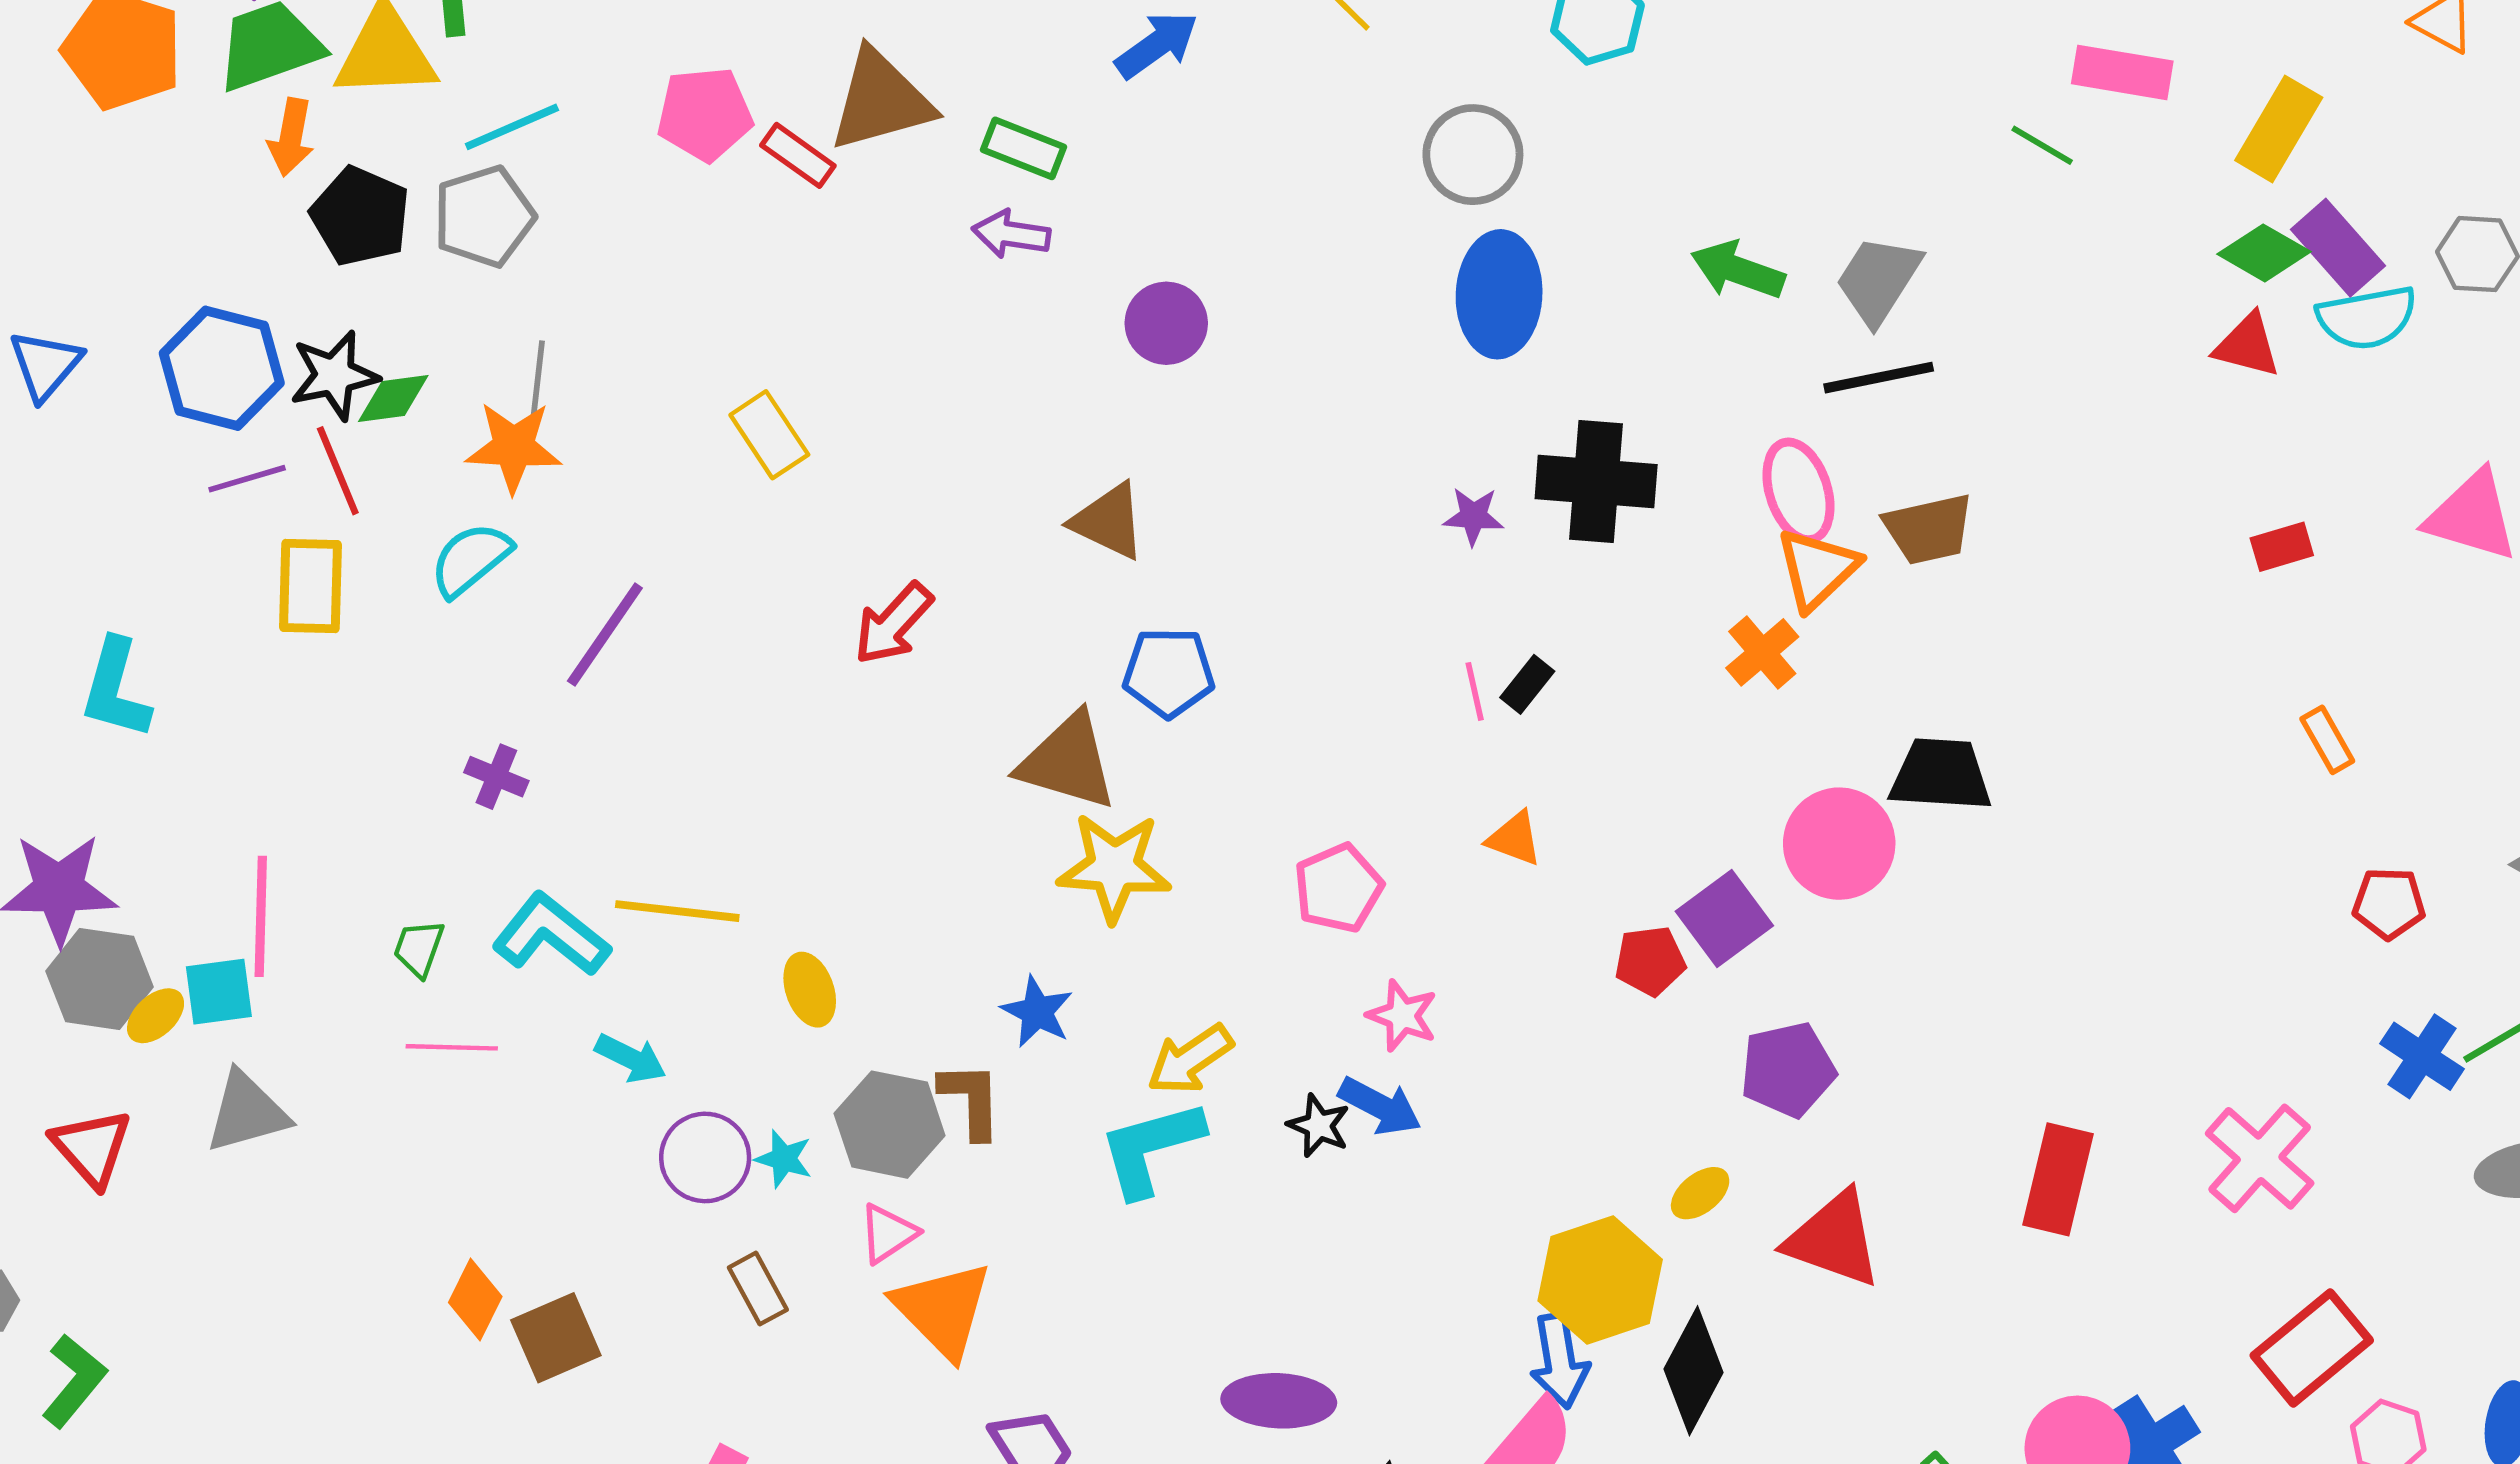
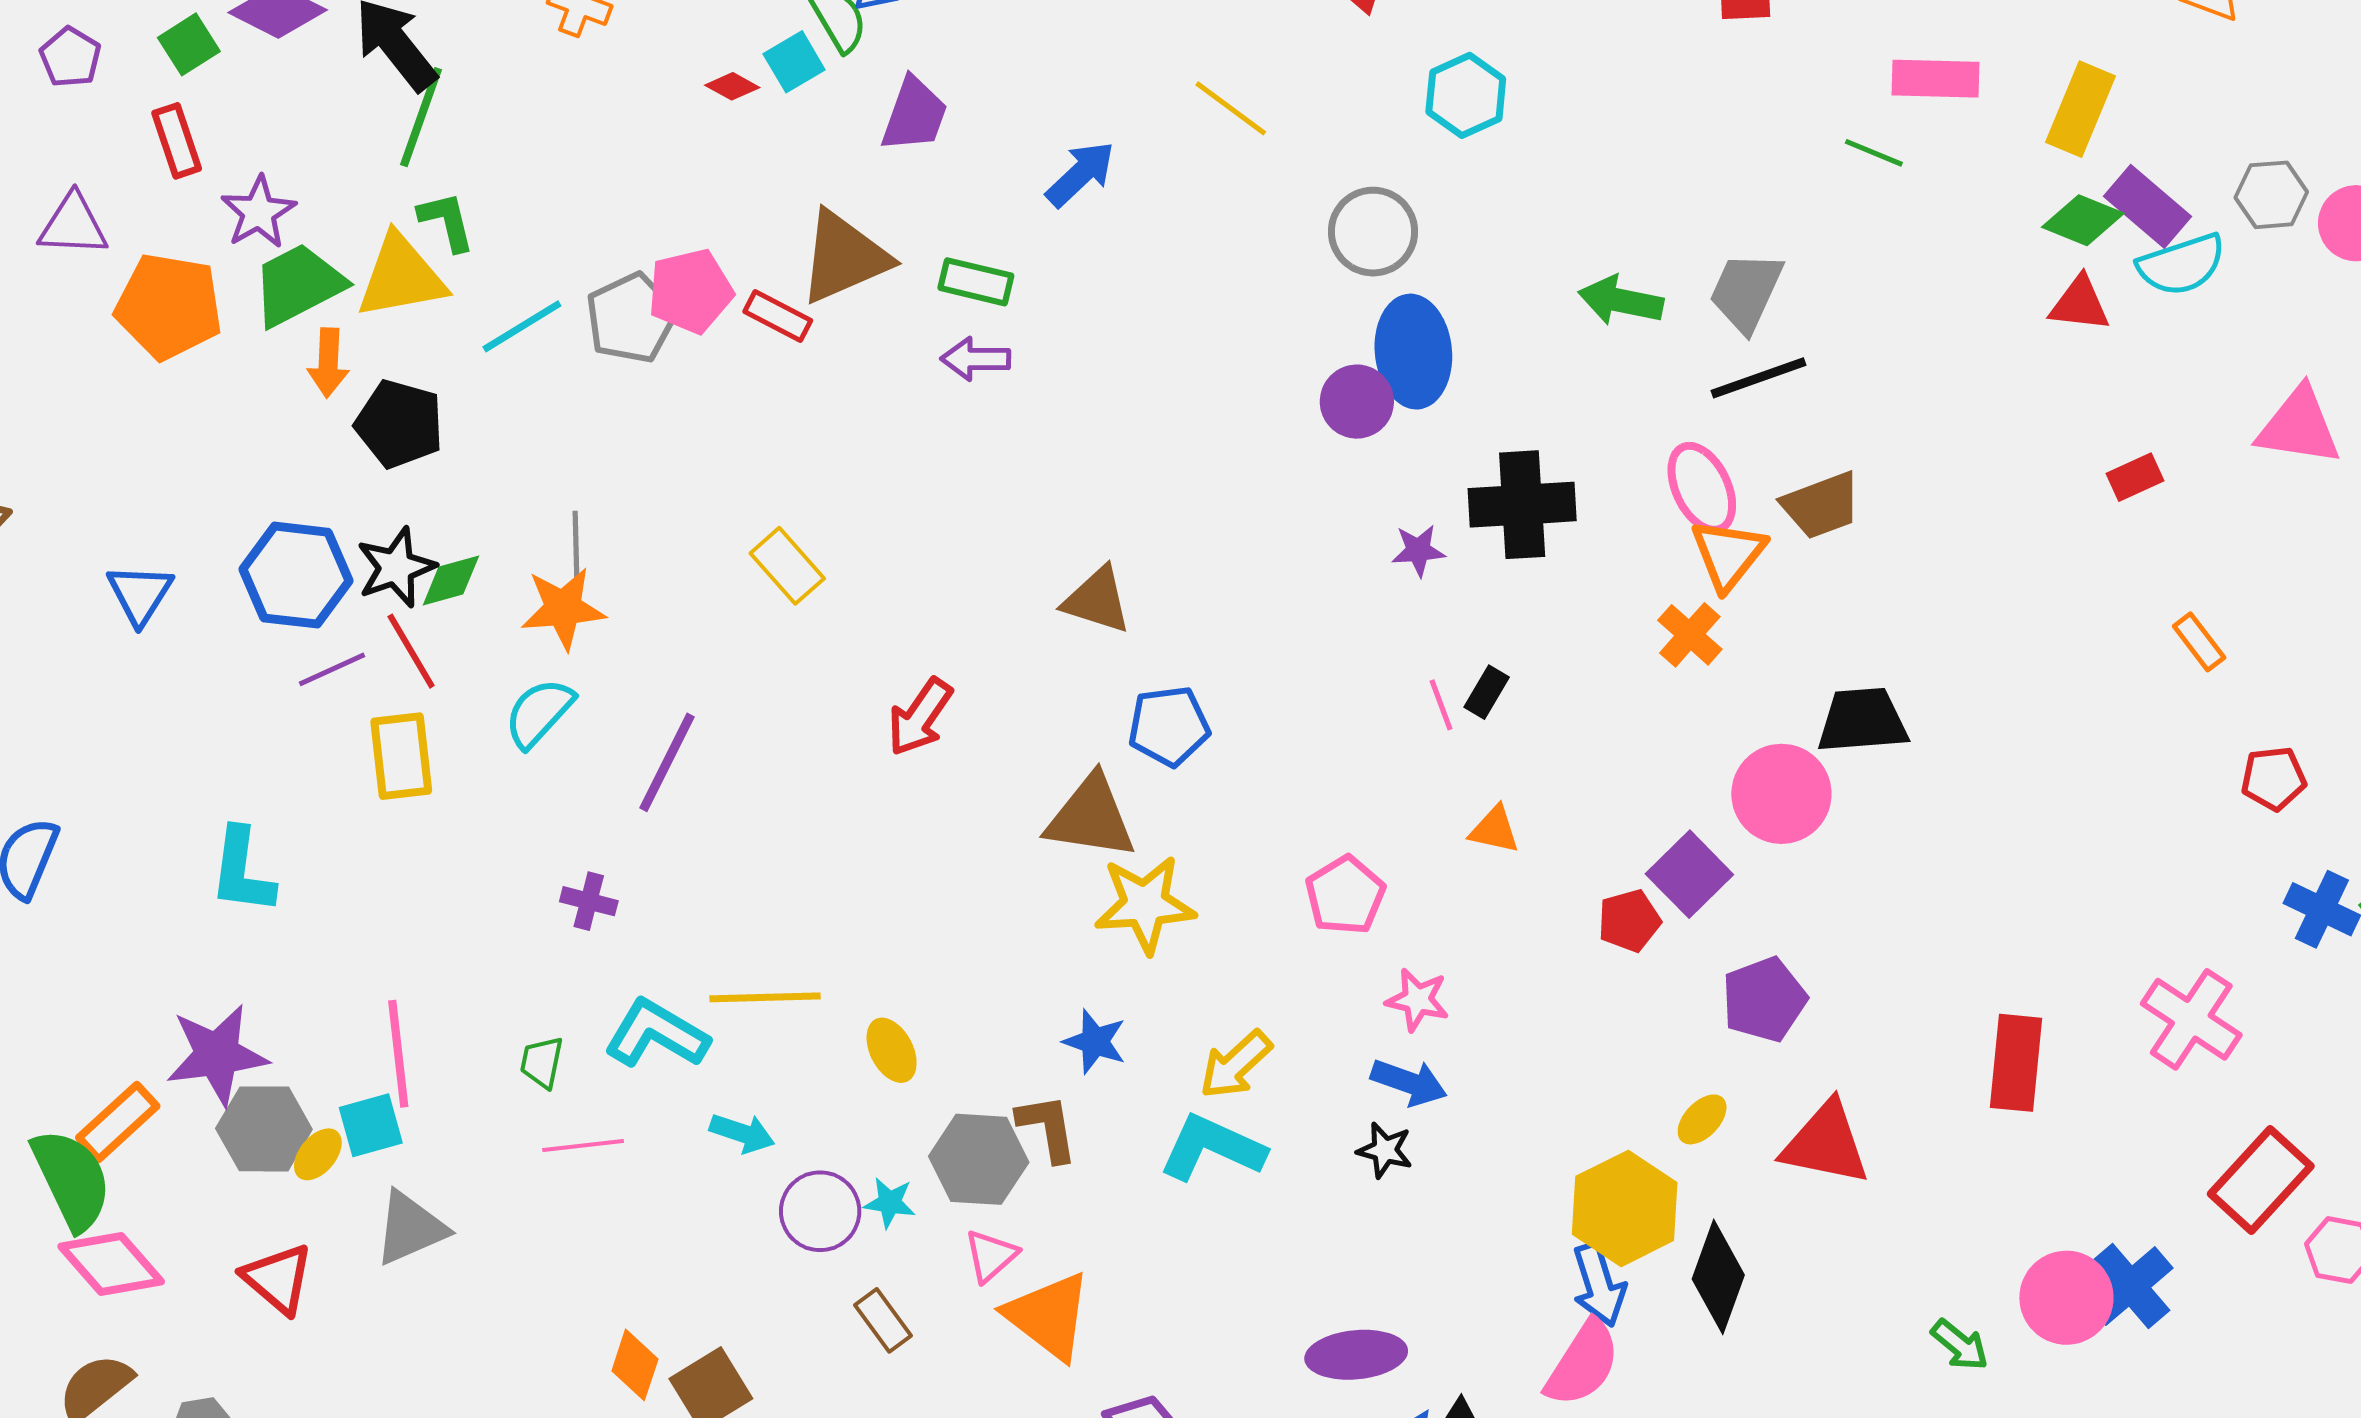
gray pentagon: (484, 216) -> (631, 318), moved
purple circle: (1166, 323) -> (1357, 402), moved
black star: (1319, 1126) -> (1385, 1150), moved
cyan L-shape: (1151, 1148) -> (1212, 1148), turned 48

